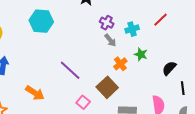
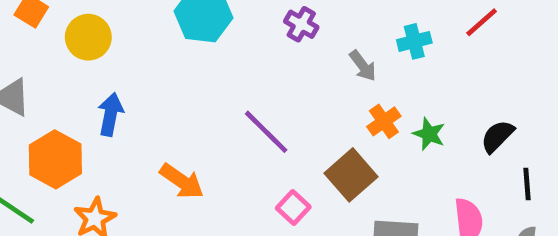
purple cross: (107, 23) -> (301, 24), moved
green star: (141, 54) -> (429, 134), moved

